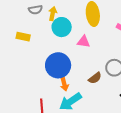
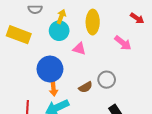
yellow arrow: (53, 14) -> (61, 16), moved
yellow rectangle: (23, 37) -> (19, 35), size x1.6

